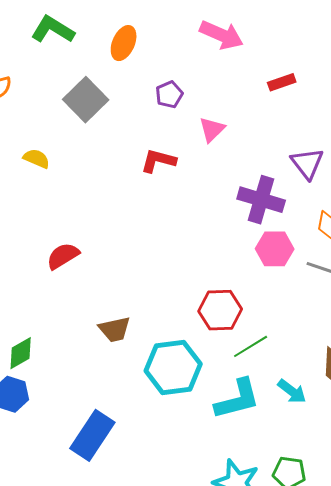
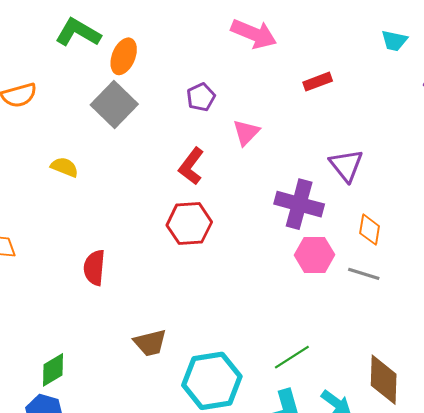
orange ellipse: (124, 43) -> (124, 56), moved
red L-shape: (158, 161) -> (191, 166), turned -66
red semicircle: (63, 256) -> (94, 268), turned -52
red hexagon: (220, 310) -> (189, 224), moved

